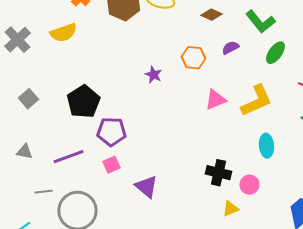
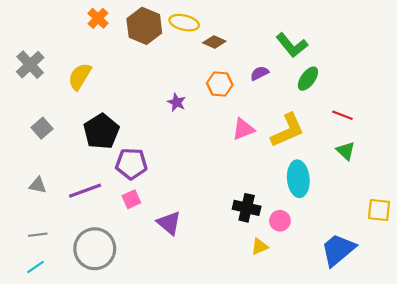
brown diamond: (211, 15) -> (214, 42), moved
yellow semicircle: (63, 33) -> (80, 76), moved, turned 140
cyan ellipse: (266, 146) -> (298, 179), size x1.4
gray line: (43, 192) -> (38, 235), moved

